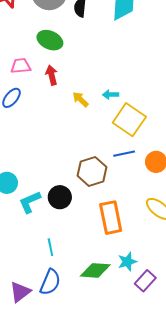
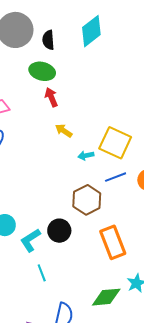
green ellipse: (50, 40) -> (42, 71), moved
red arrow: (52, 75) -> (51, 97), moved
cyan arrow: (111, 95) -> (86, 155), moved
cyan line: (50, 247) -> (42, 273), moved

